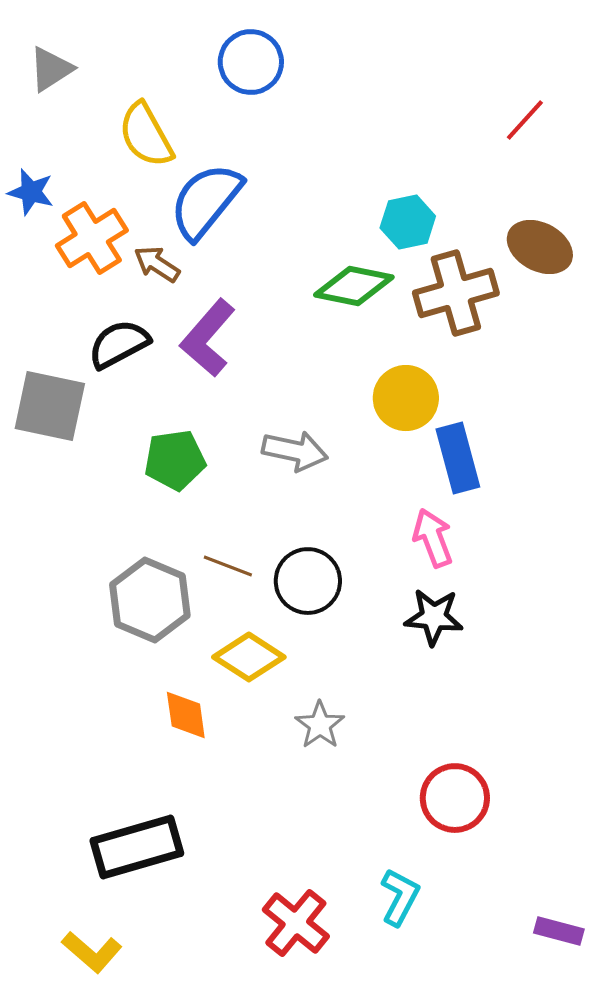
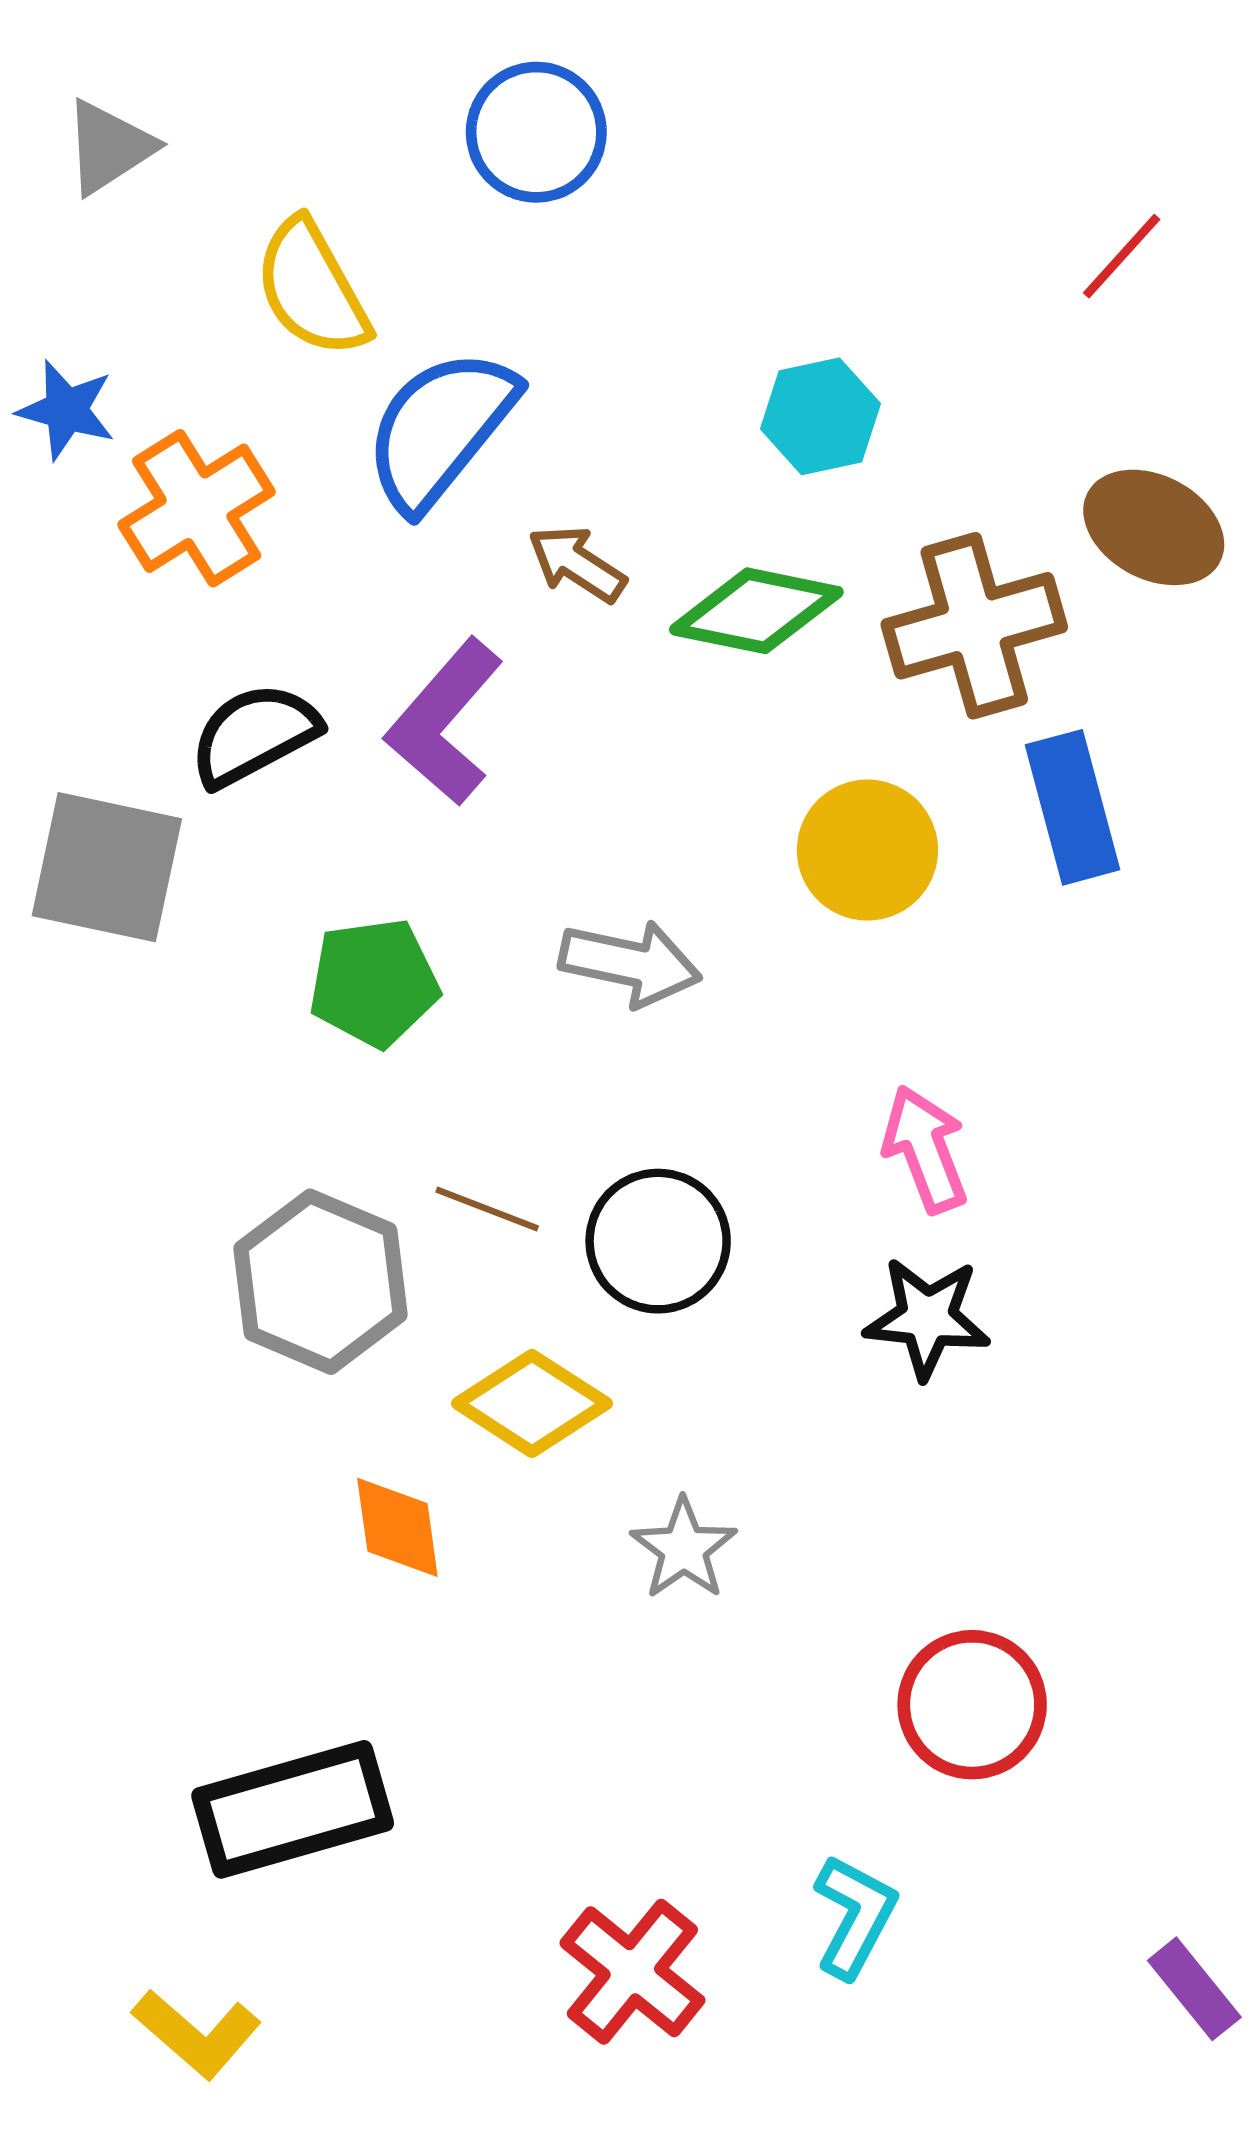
cyan hexagon: (408, 222) -> (820, 416), moved
brown arrow: (157, 264) -> (577, 564), moved
blue rectangle: (458, 458) -> (1073, 807), moved
purple rectangle: (559, 931) -> (1194, 1989), turned 36

